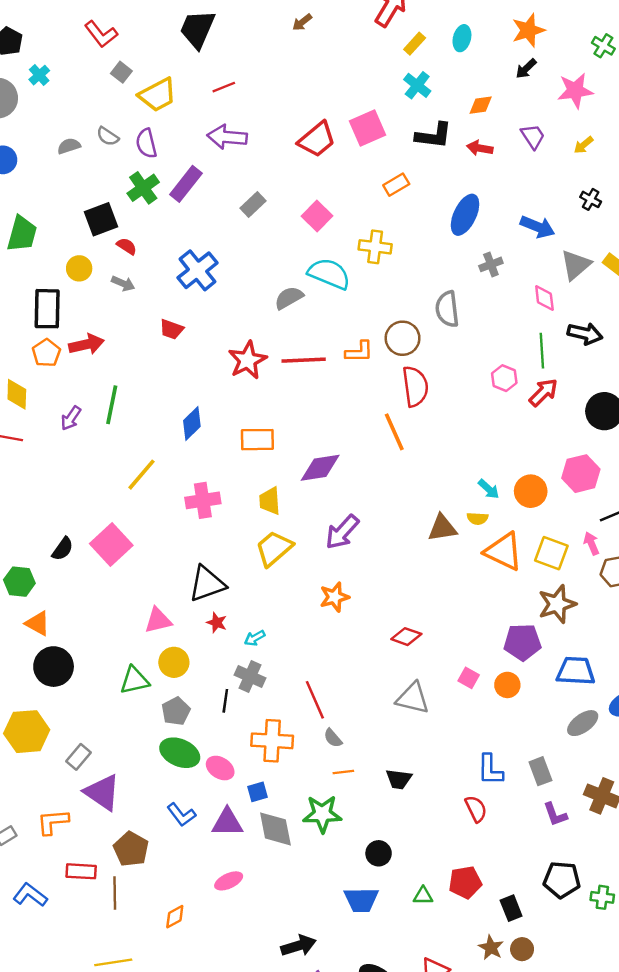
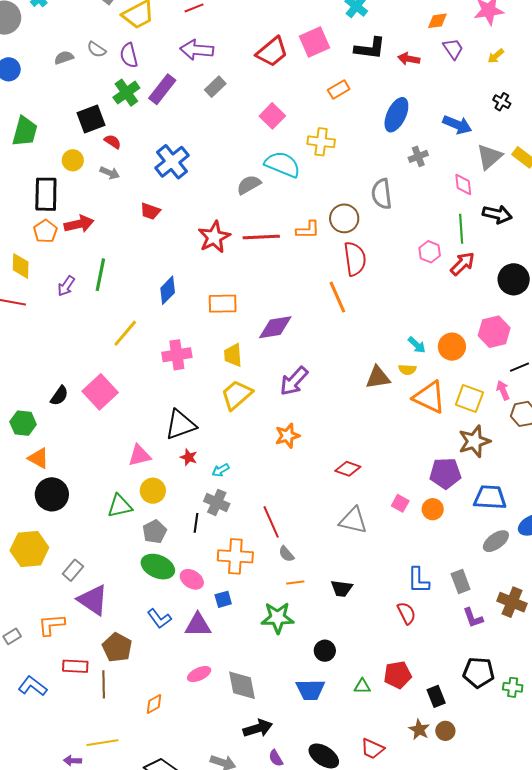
orange diamond: (481, 105) -> (437, 21), moved
gray rectangle: (253, 205) -> (215, 87), moved
gray diamond: (275, 829) -> (242, 685), moved

